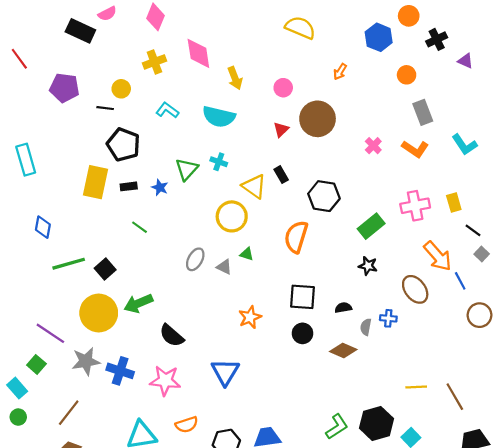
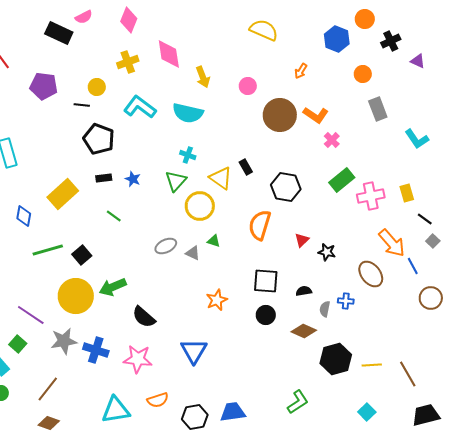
cyan L-shape: (167, 110) -> (140, 107), size x1.5
red triangle: (281, 130) -> (302, 240), moved
orange L-shape: (415, 149) -> (316, 115), moved
green triangle: (187, 169) -> (176, 181), moved
yellow rectangle: (95, 182) -> (63, 194), moved, turned 36
green rectangle: (371, 226) -> (342, 180), moved
gray ellipse: (195, 259) -> (166, 246), turned 35
black hexagon: (377, 423) -> (336, 359), moved

